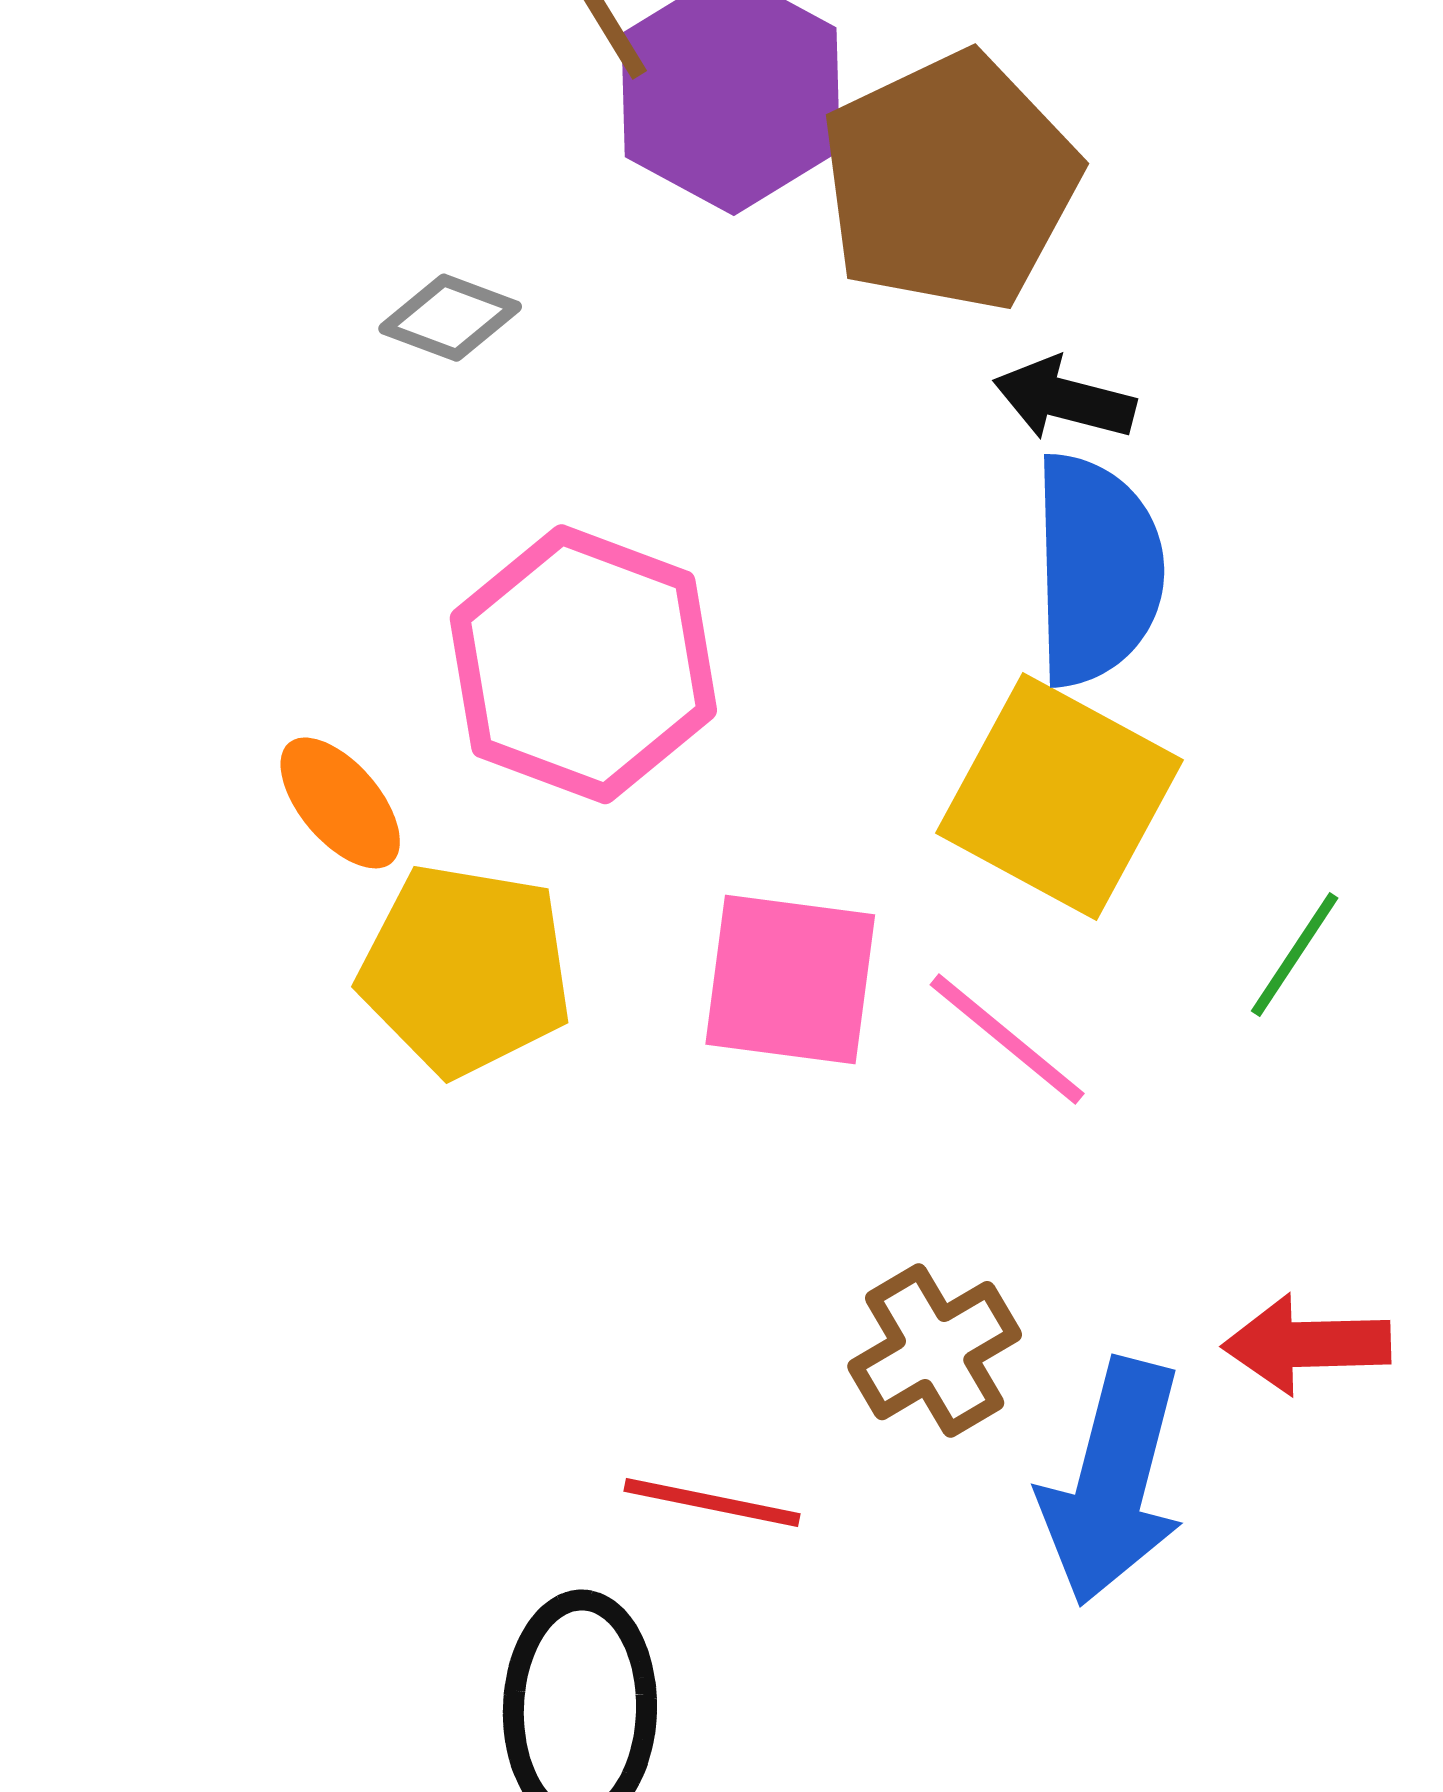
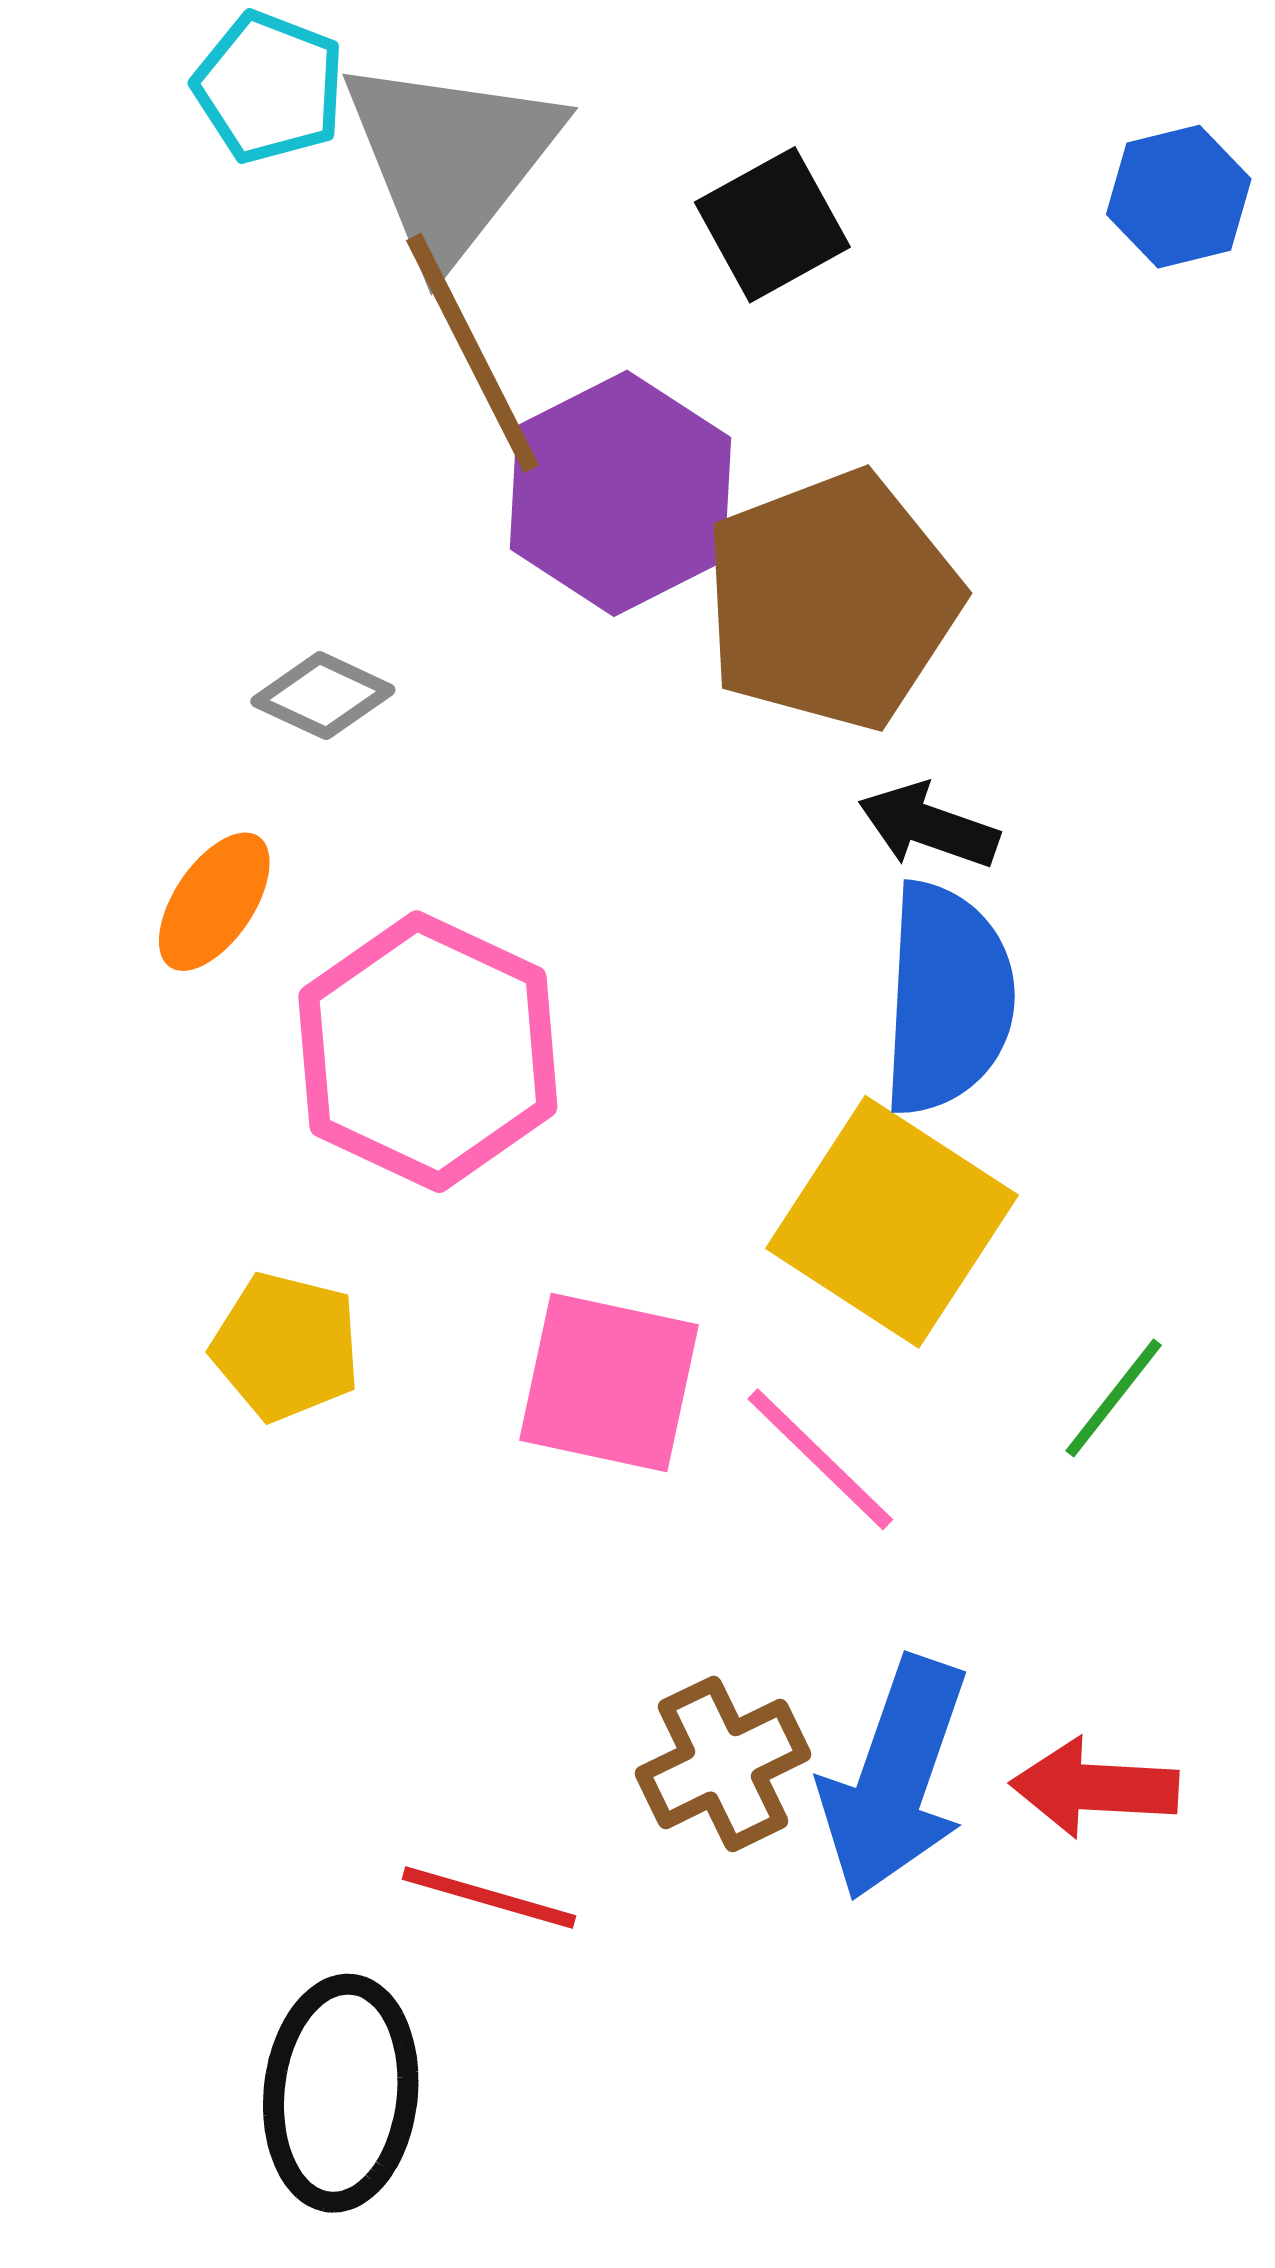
orange ellipse: (340, 803) -> (214, 902), moved, turned 70
yellow pentagon: (466, 970) -> (286, 1347), size x0.7
blue arrow: (1113, 1482) -> (895, 1778), moved

